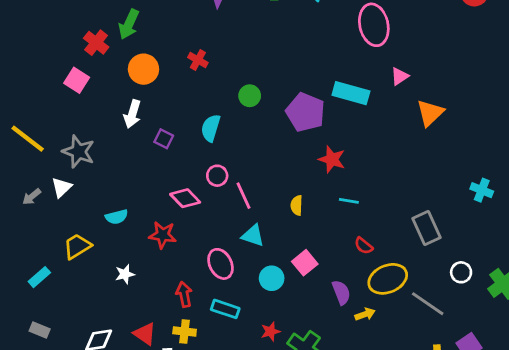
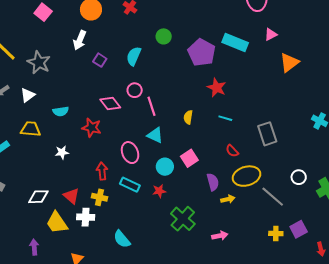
white triangle: (62, 187) -> (28, 95), moved
gray rectangle: (426, 228) -> (267, 134), moved
yellow trapezoid: (77, 246) -> (31, 129), turned 30
red star: (270, 331) -> (159, 191), moved

